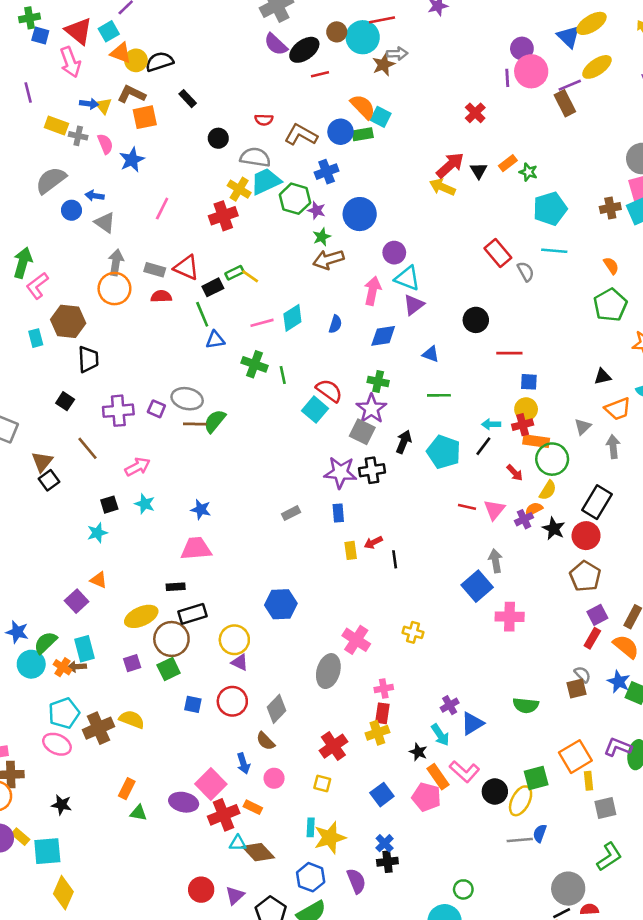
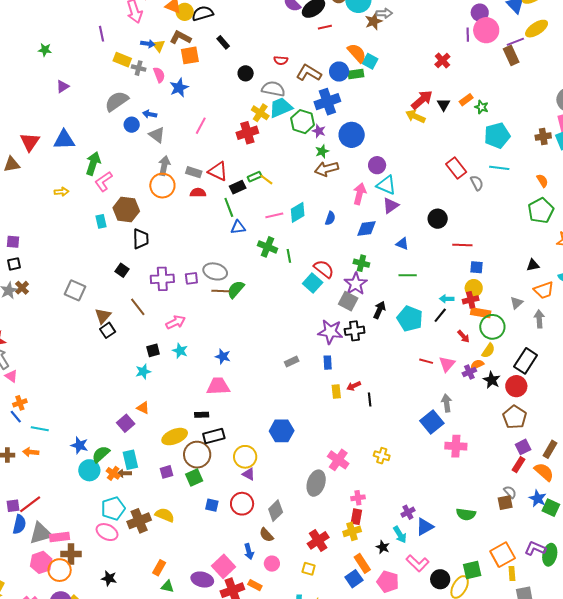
blue cross: (327, 172) -> (327, 102), size x1.4
purple square: (156, 409) -> (191, 278), turned -32
orange rectangle: (438, 777) -> (362, 563), moved

